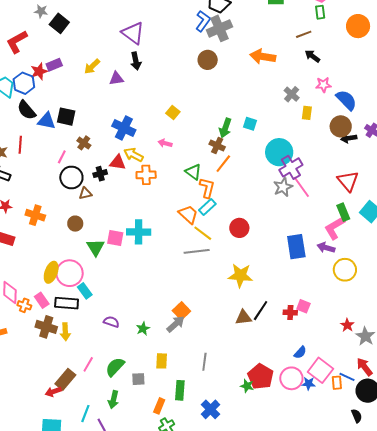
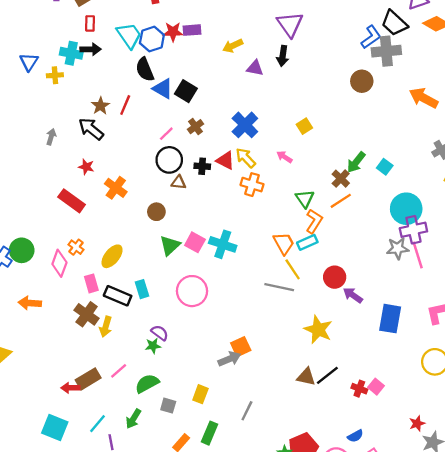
purple arrow: (326, 248) -> (353, 295), moved
pink circle: (70, 273) -> (192, 291), moved
orange cross: (24, 305) -> (76, 247), moved
green star: (143, 329) -> (153, 346), moved

